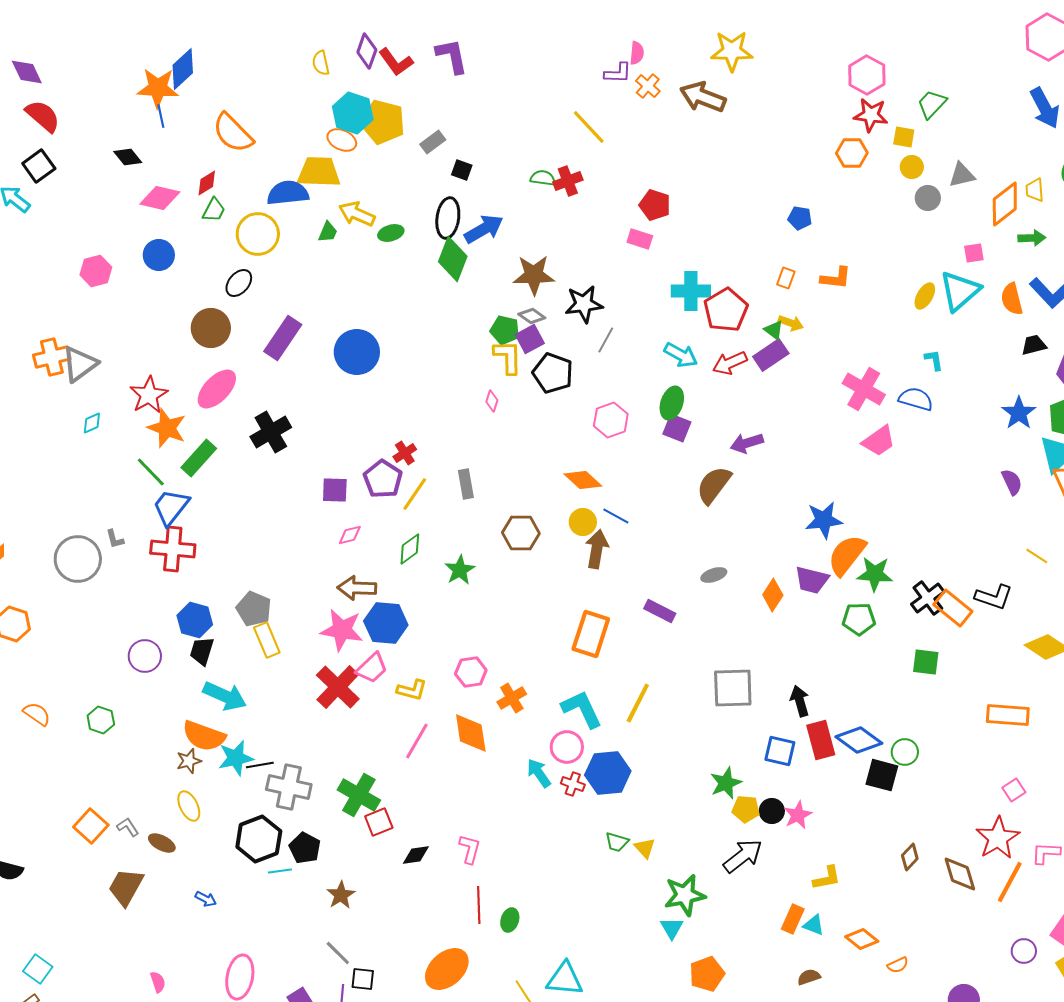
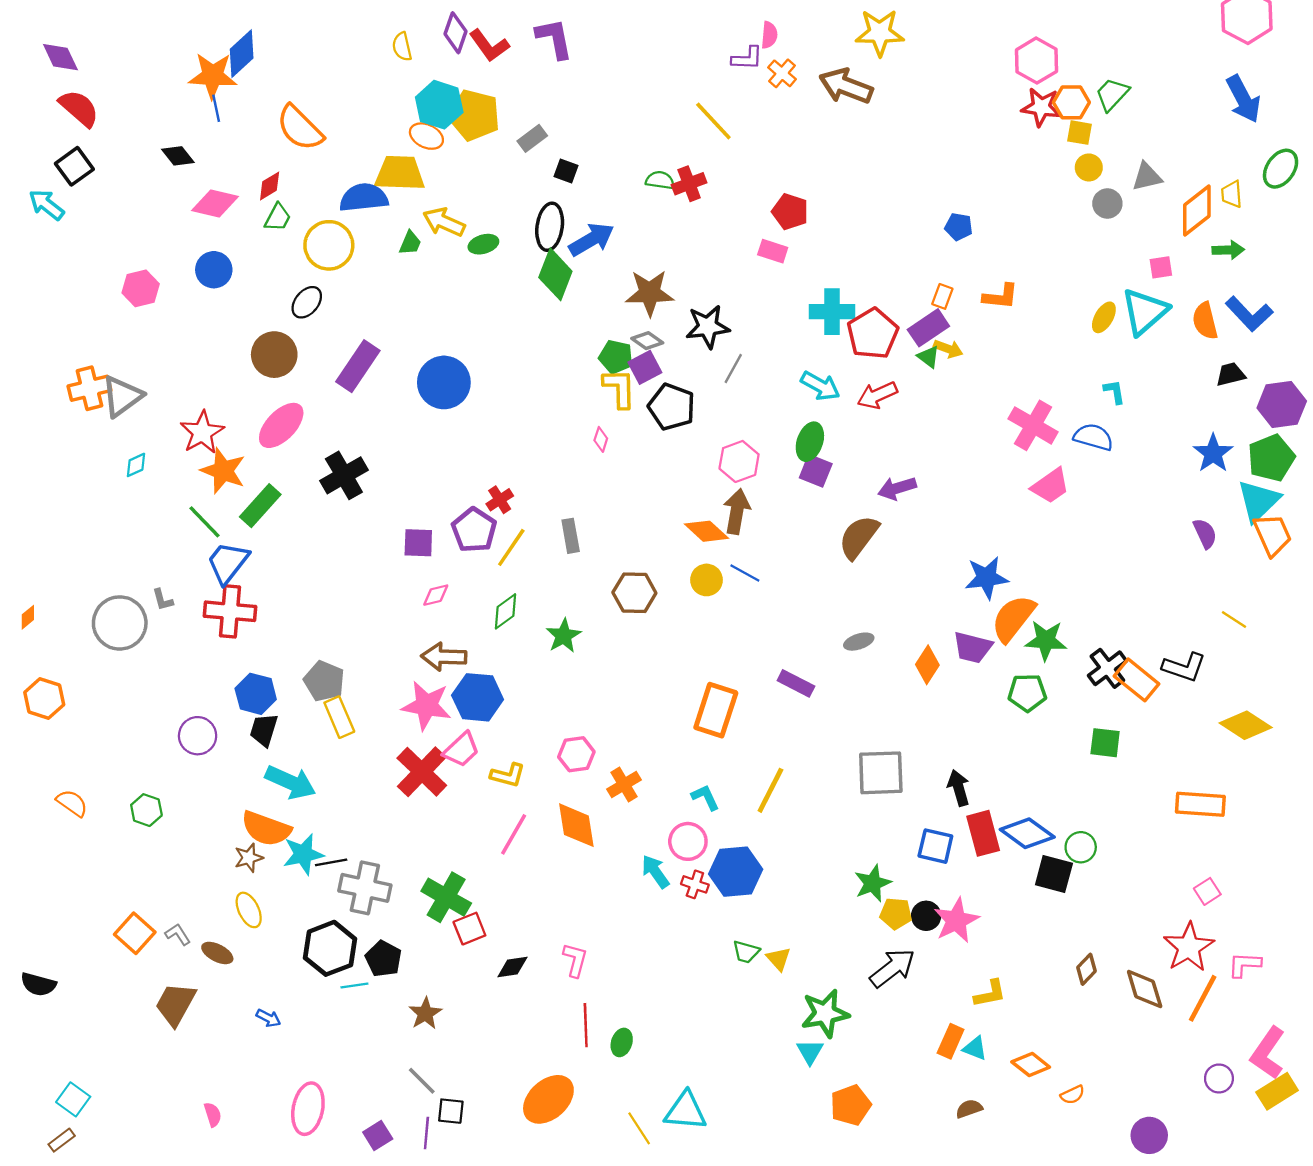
orange hexagon: (852, 153) -> (1071, 102), moved
purple rectangle: (771, 355) -> (928, 328), moved
brown arrow: (597, 549) -> (737, 511), moved
cyan L-shape: (582, 709) -> (705, 797), size x0.6
pink star: (798, 815) -> (956, 920), size x1.4

